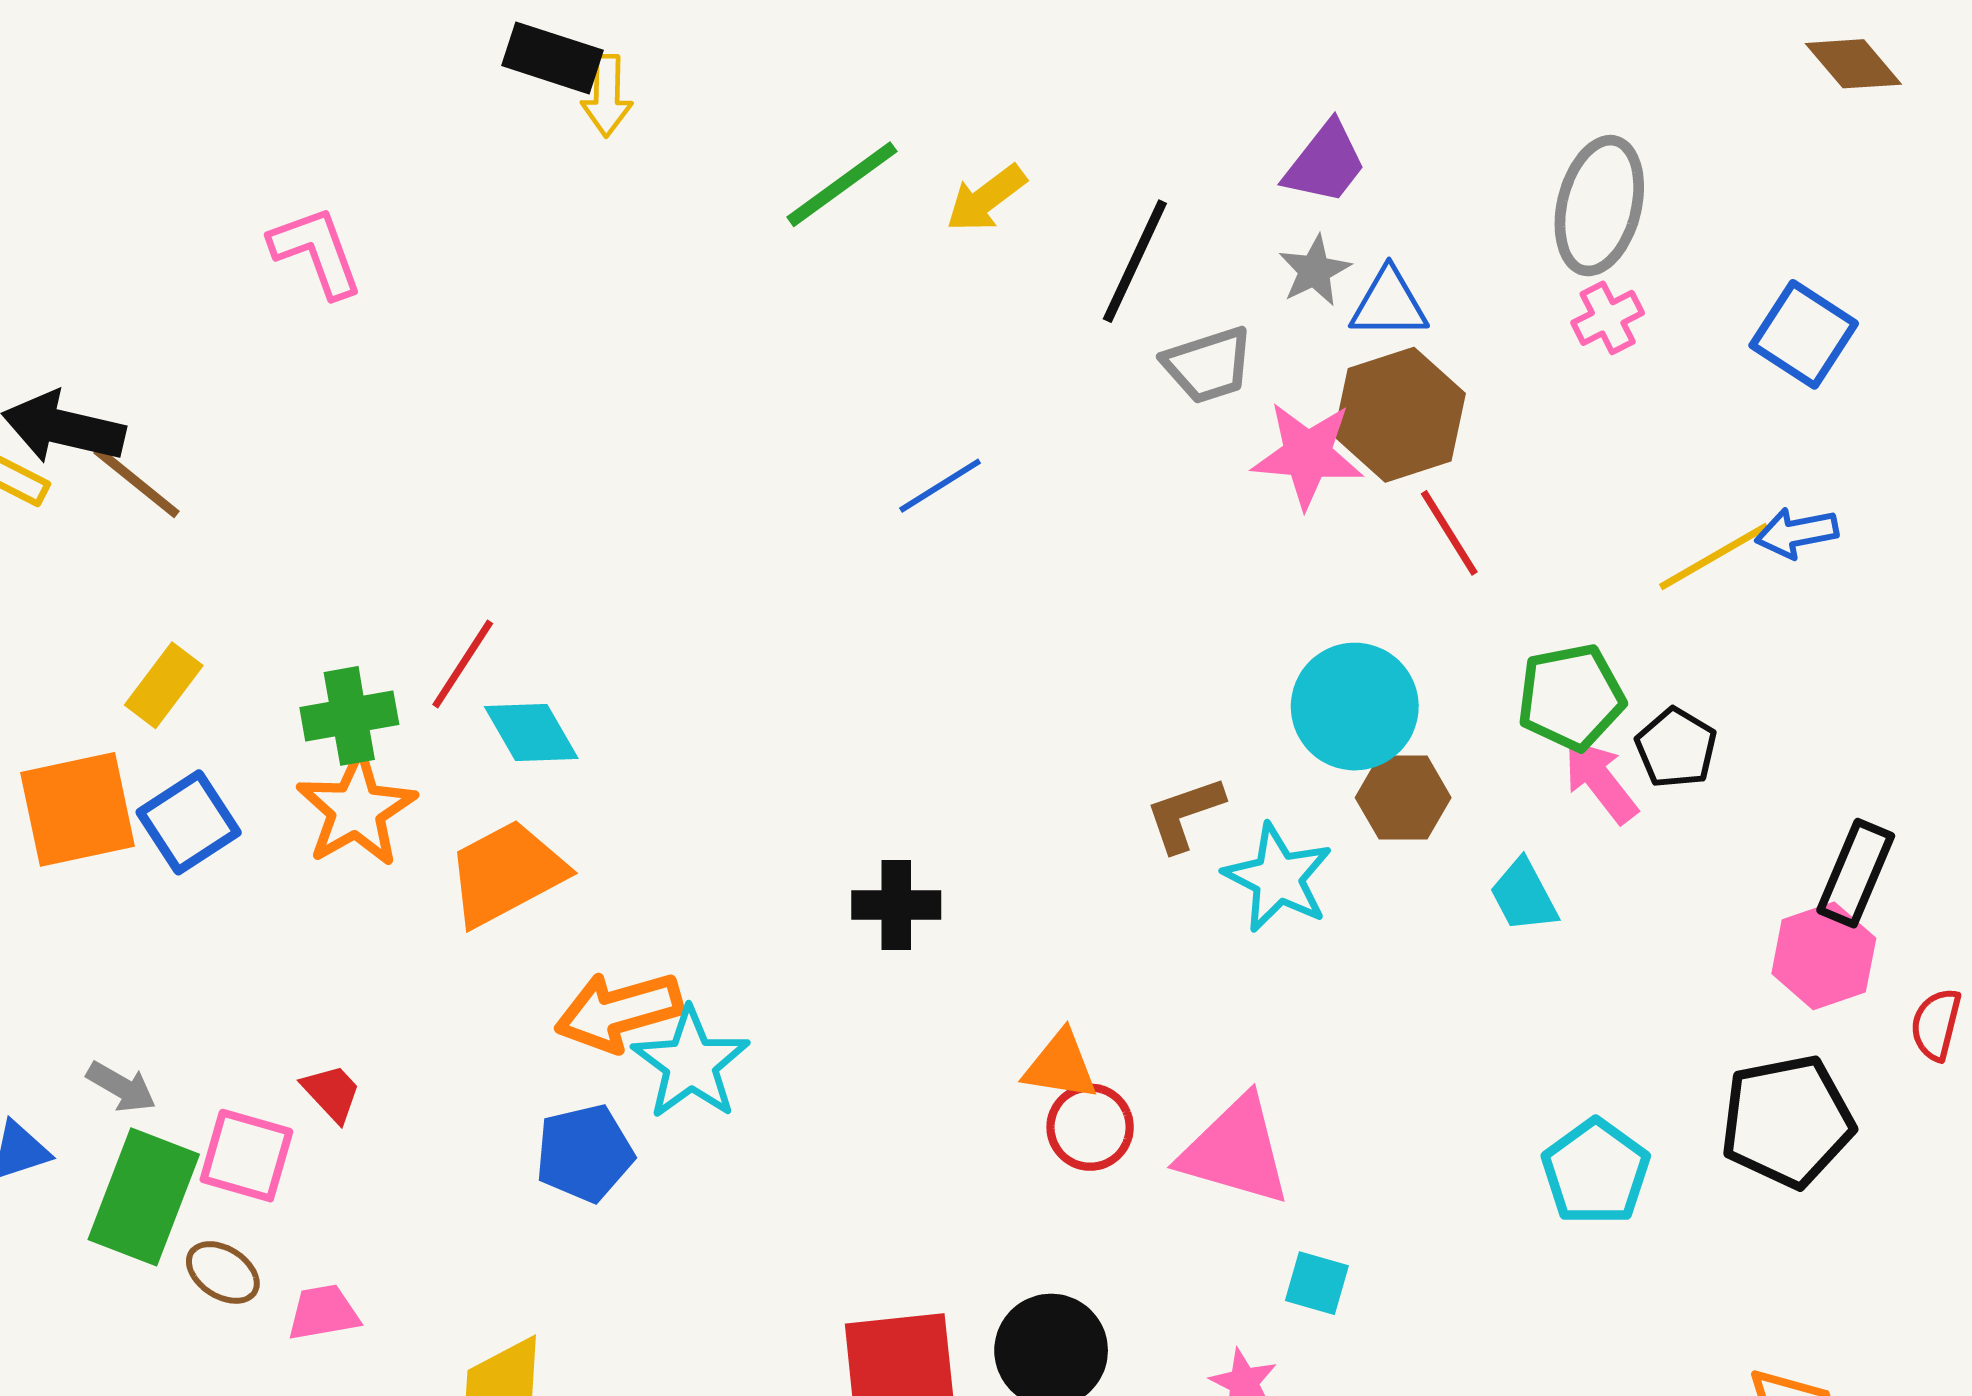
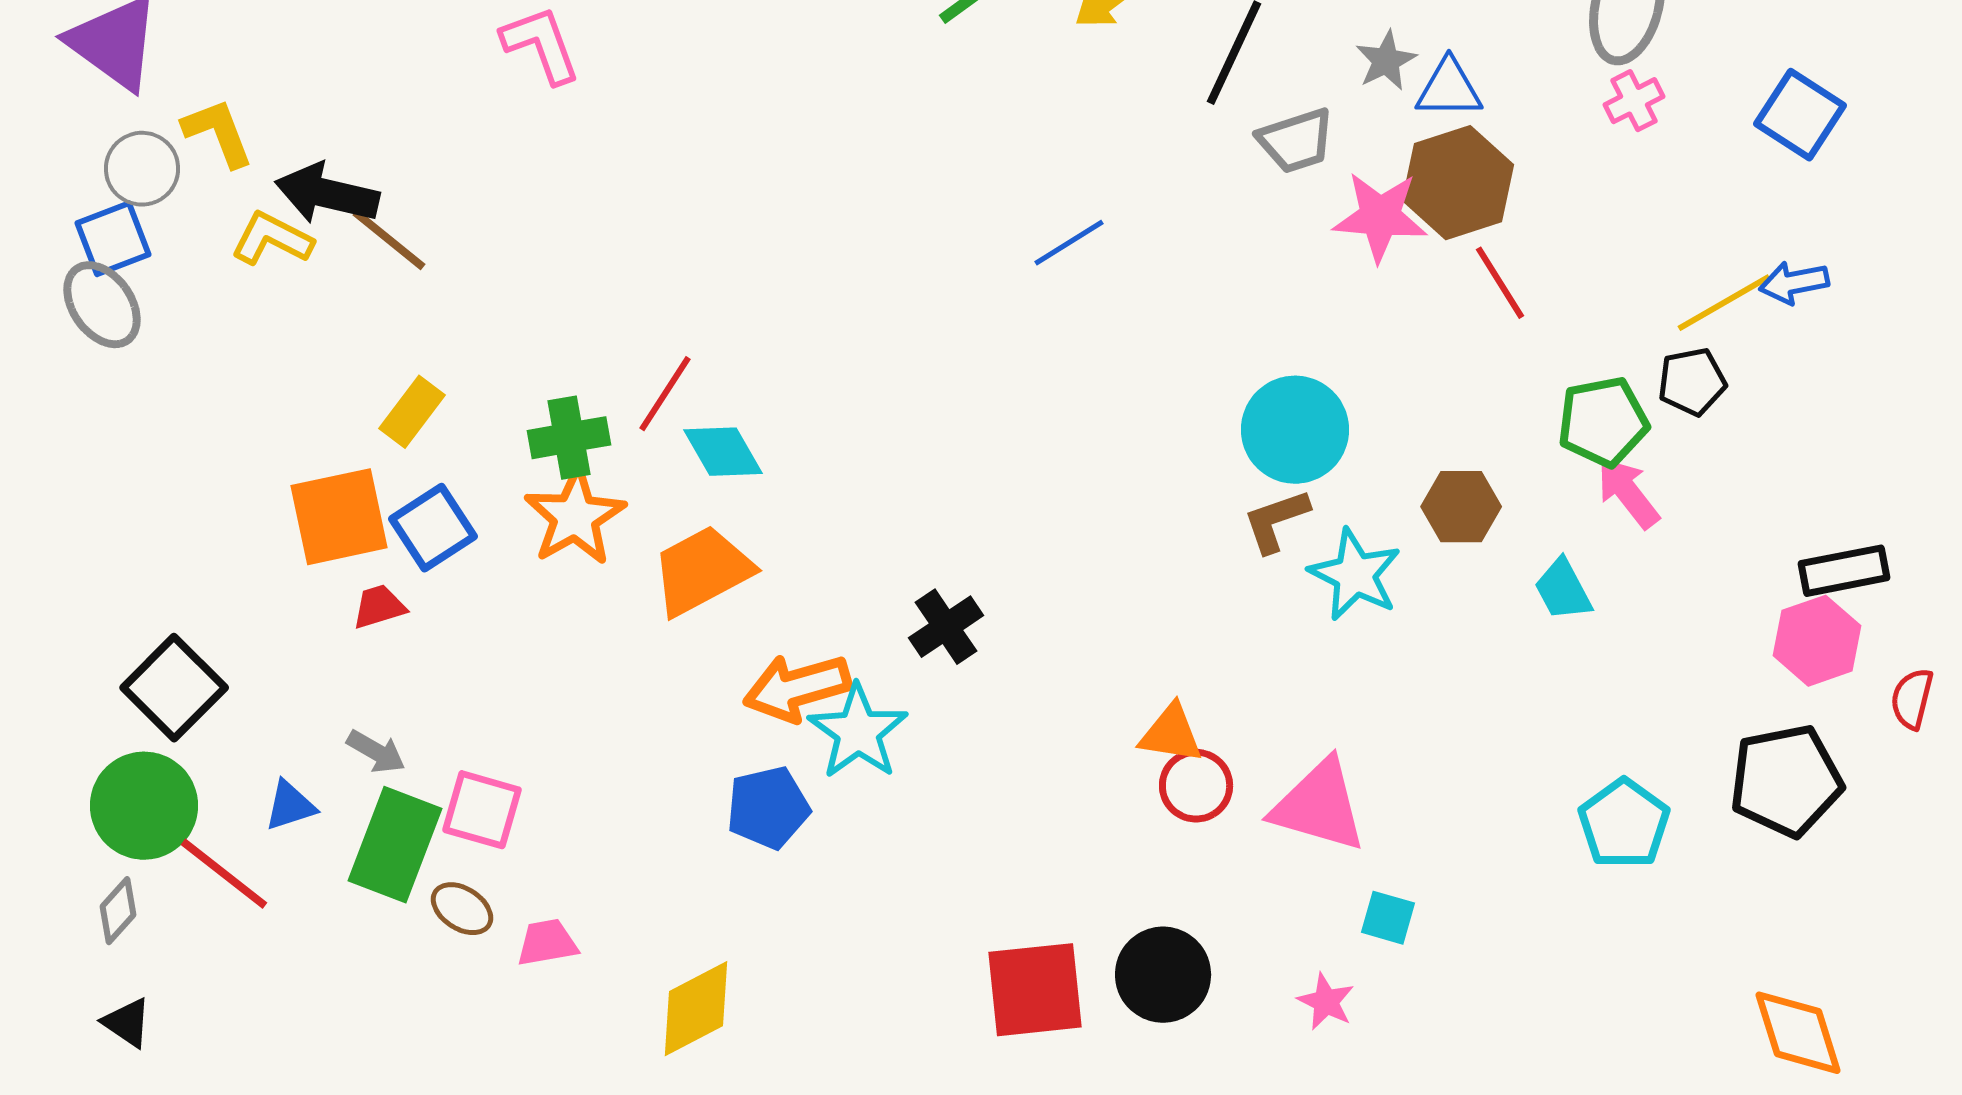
cyan circle: (1355, 707) -> (1295, 430), moved
black pentagon: (1676, 748) -> (1692, 382), moved, turned 30
black rectangle: (1856, 873) -> (1844, 571), turned 56
black cross: (896, 905) -> (946, 627), moved, turned -34
red trapezoid: (332, 1093) -> (379, 607), moved, turned -64

